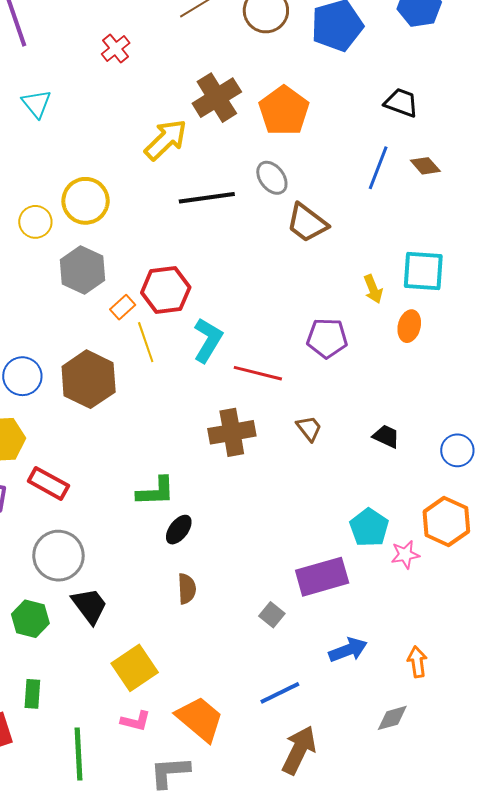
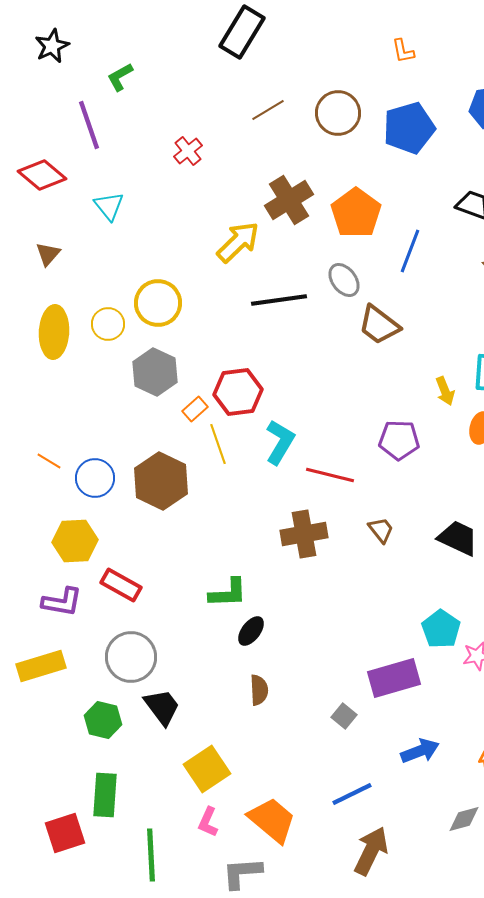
blue line: (378, 168) -> (410, 251), moved
black trapezoid: (386, 436) -> (458, 538), size x1.5
green rectangle: (32, 694) -> (105, 795), size x1.5
pink L-shape: (136, 721) -> (208, 822), turned 100

